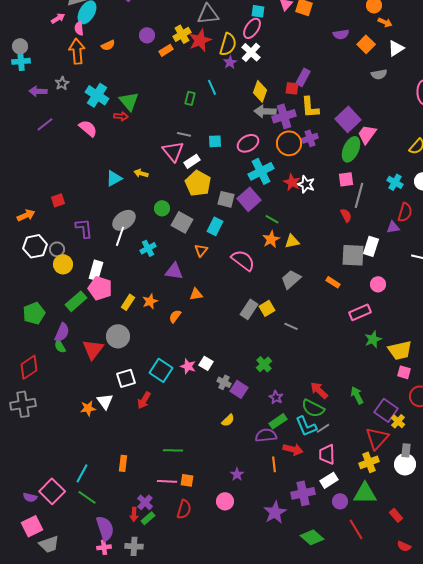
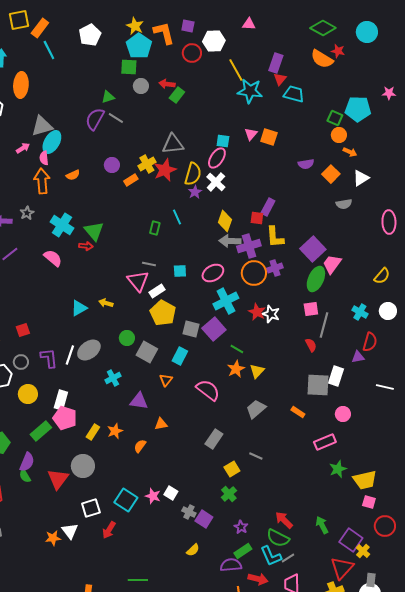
white line: (120, 236) -> (70, 355), moved
yellow triangle: (292, 241) -> (257, 371), turned -35
gray circle: (57, 249) -> (21, 362), moved
yellow square: (267, 308) -> (232, 469), moved

